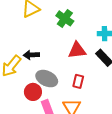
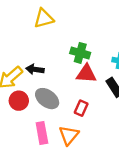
green cross: (65, 18) -> (80, 53), moved, turned -30
red circle: (33, 92) -> (19, 101), moved

